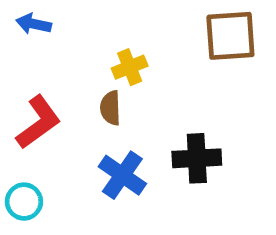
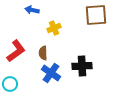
blue arrow: (34, 24) -> (32, 10), moved
brown semicircle: (110, 108) -> (43, 53), moved

